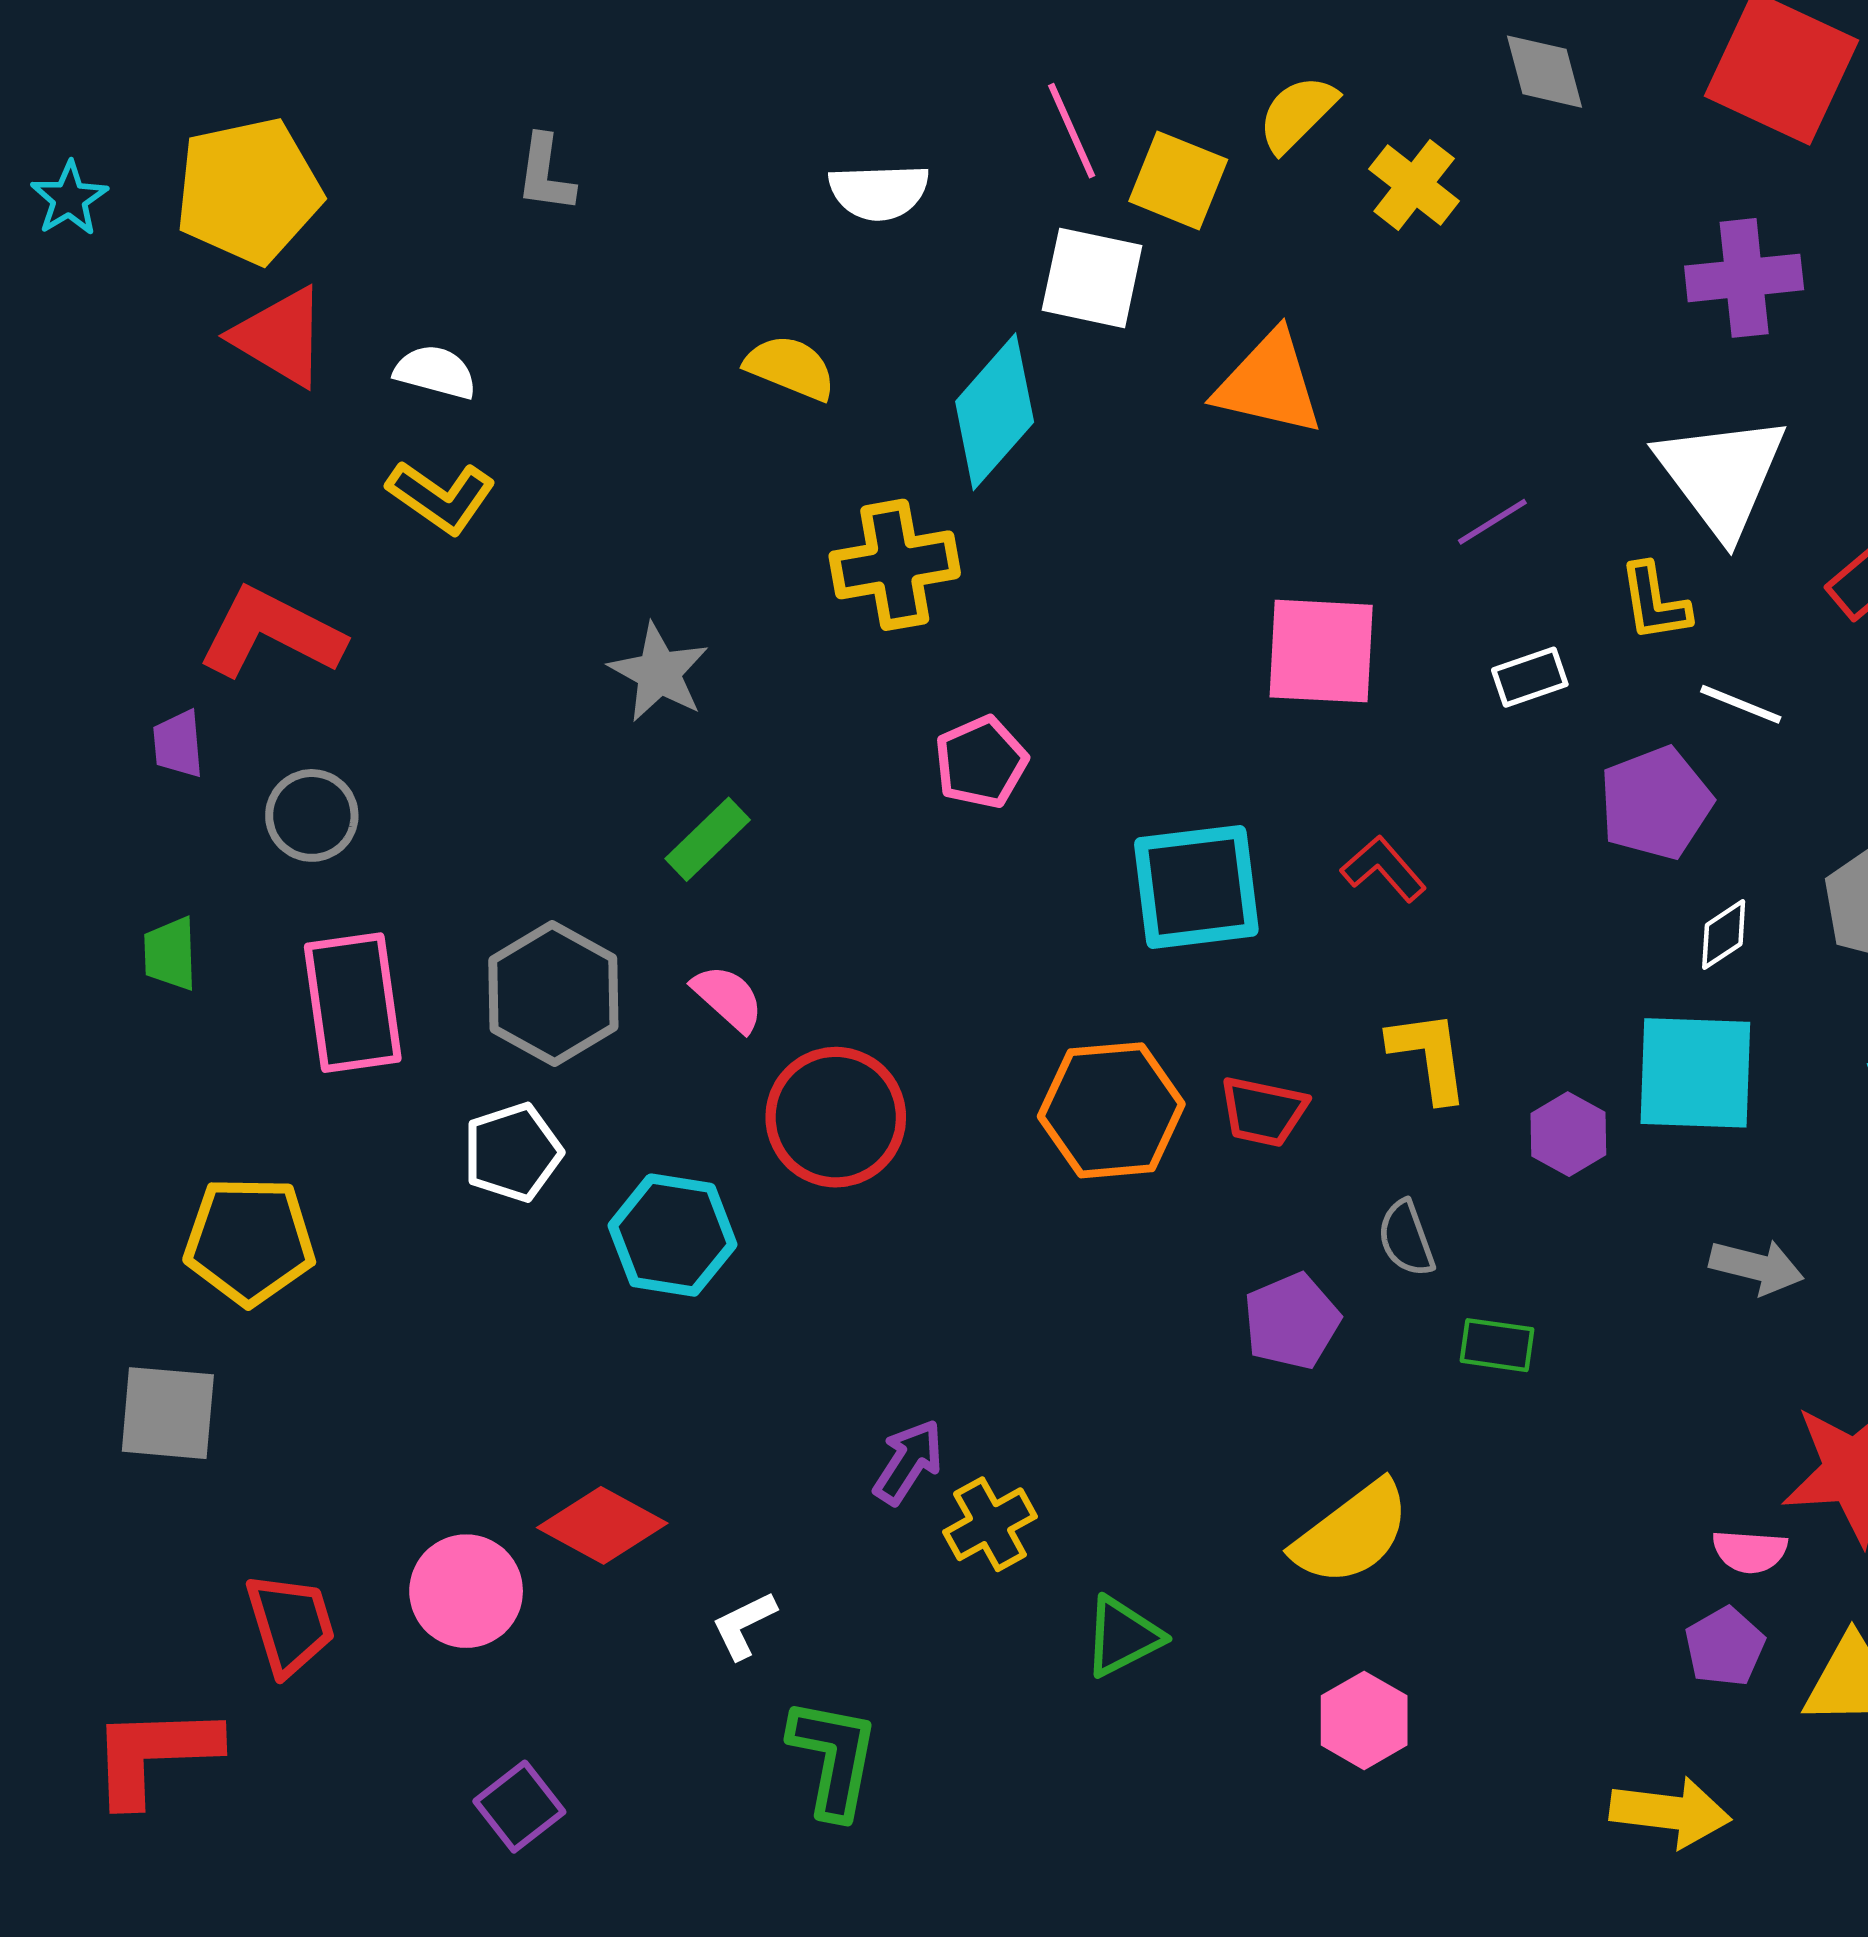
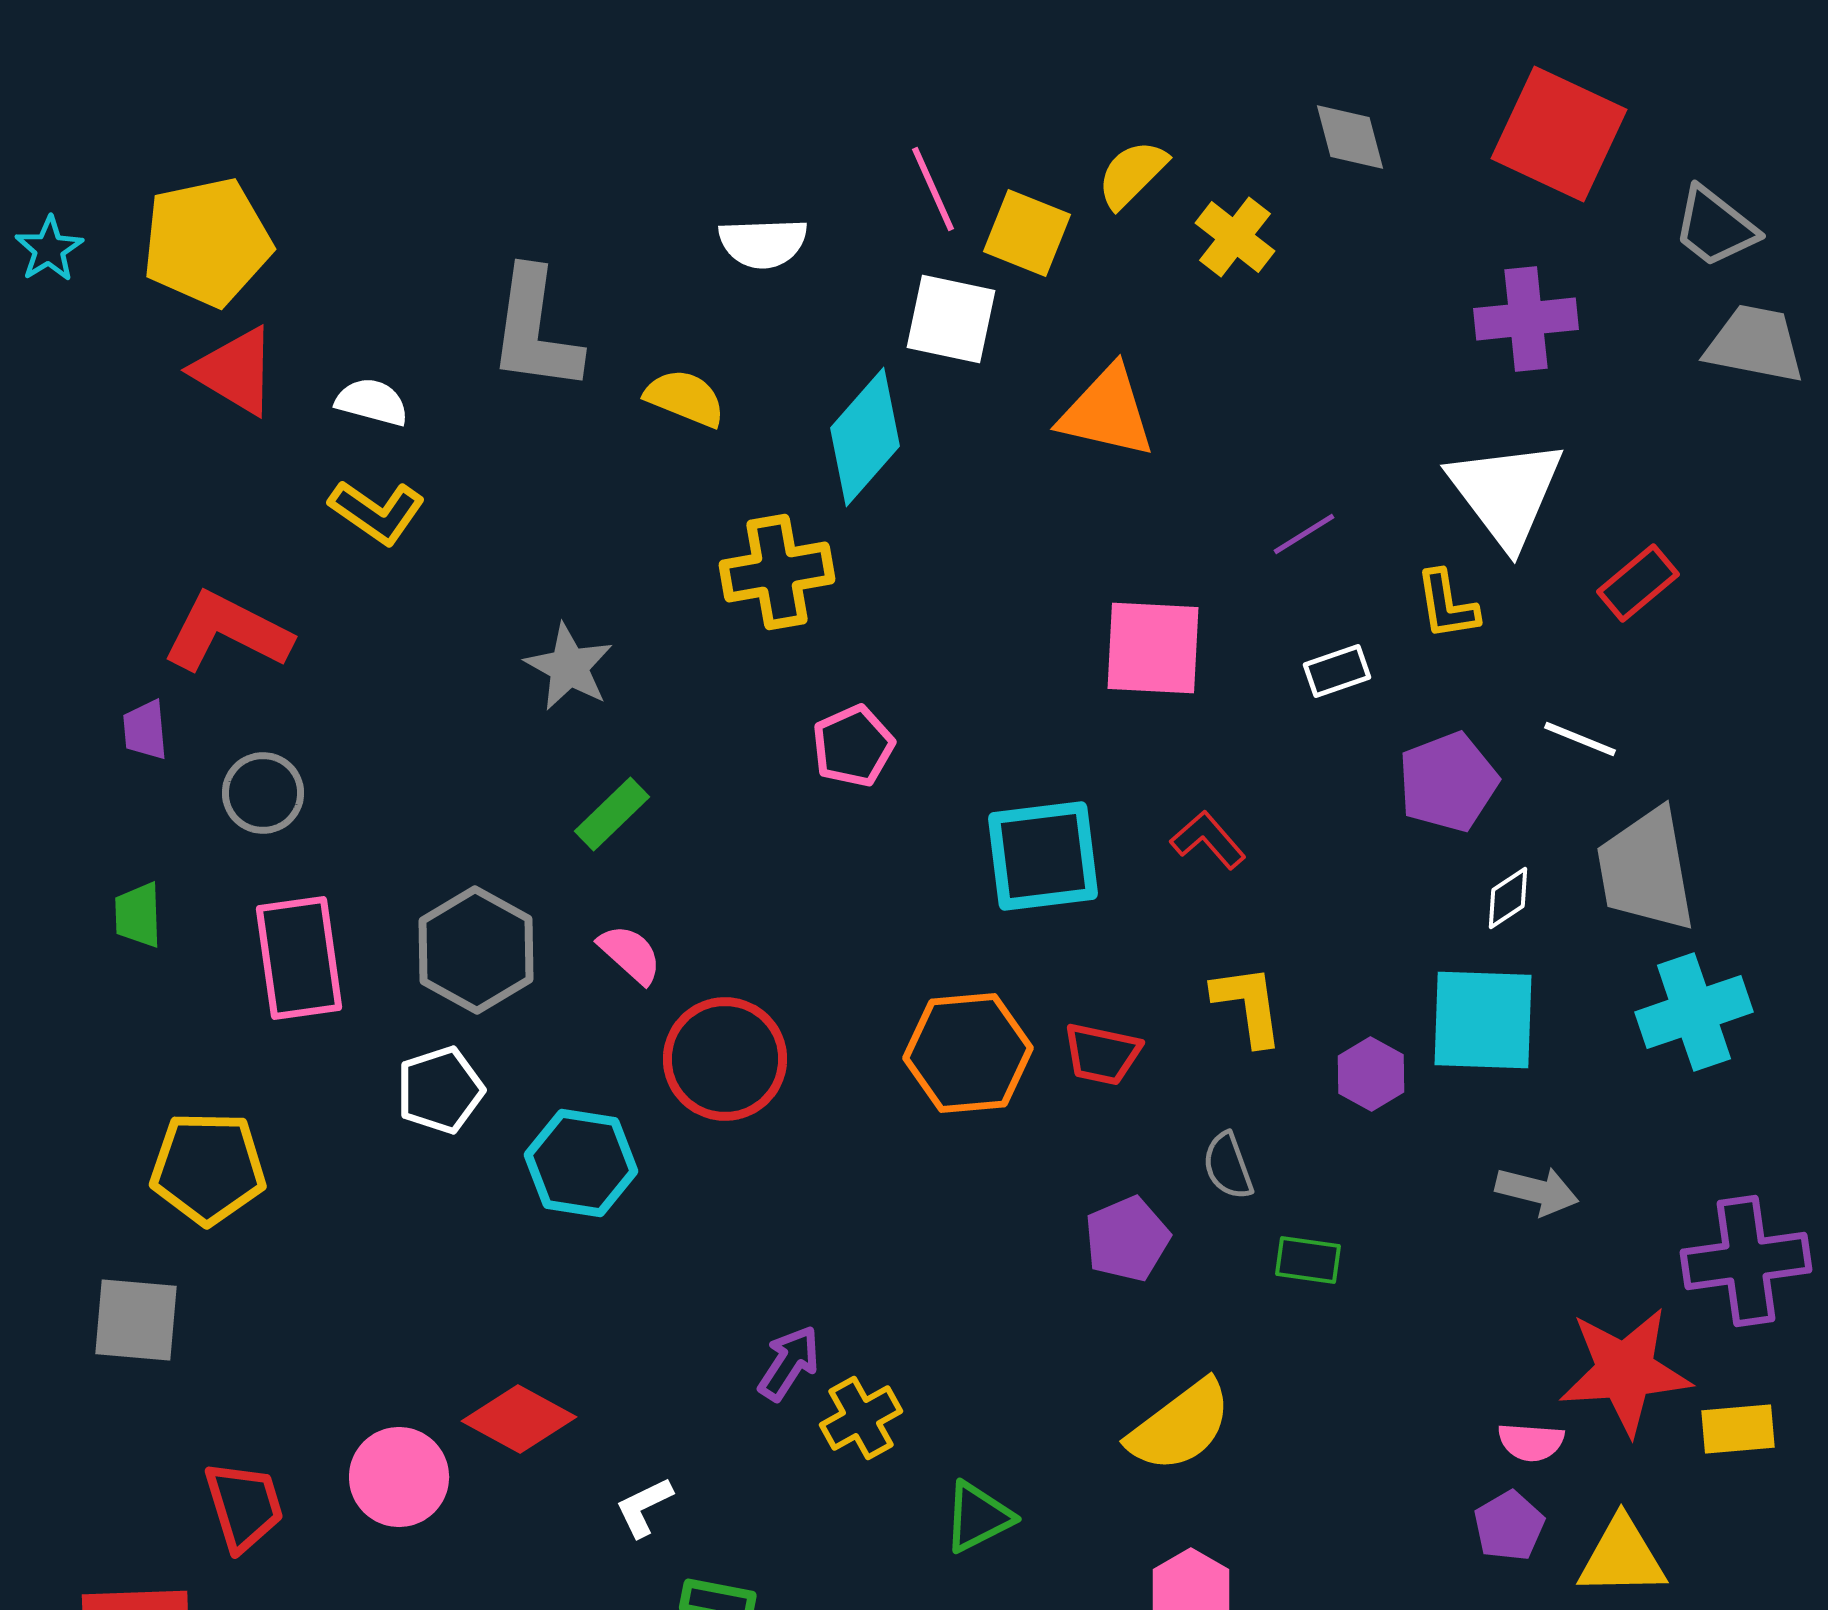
gray L-shape: (545, 174) -> (535, 330), moved, size x1.8
white line: (1741, 704) -> (1580, 739), moved

